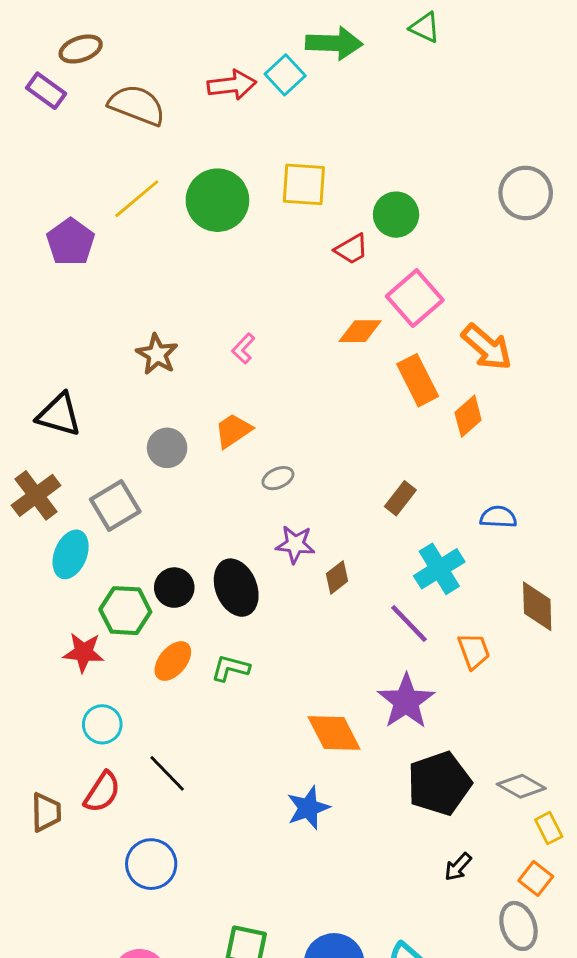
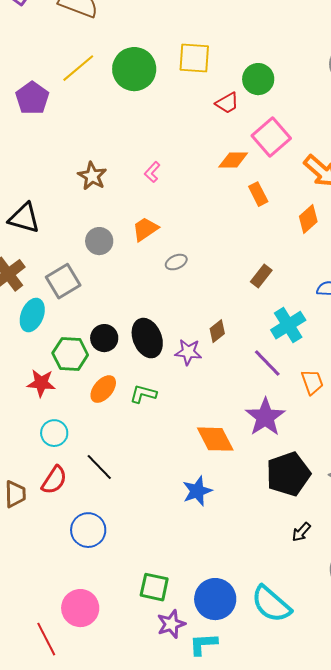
orange rectangle: (418, 380) -> (258, 194), moved, size x0.7
purple star: (295, 544) -> (188, 352), moved

